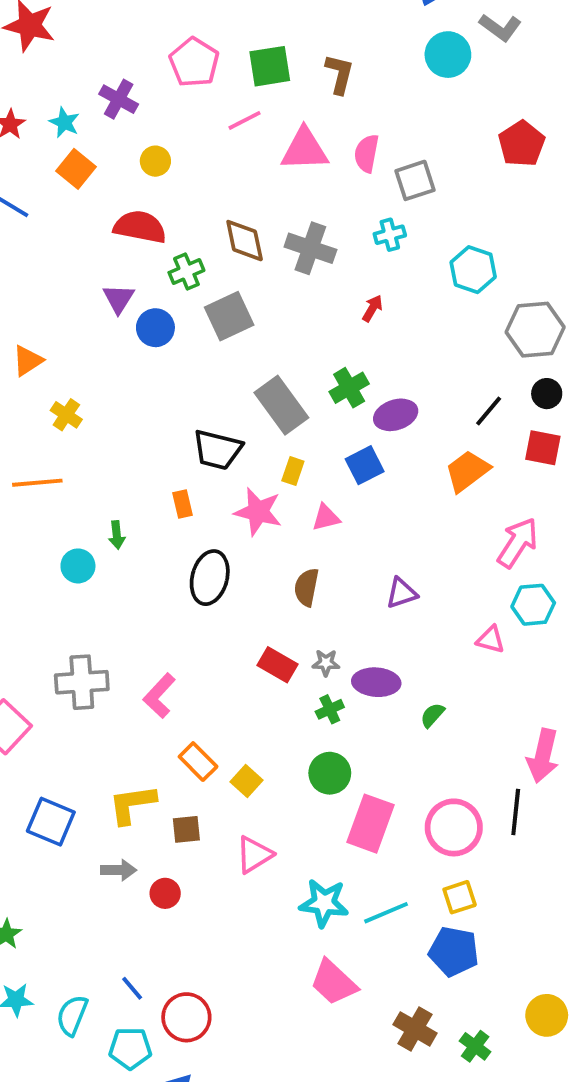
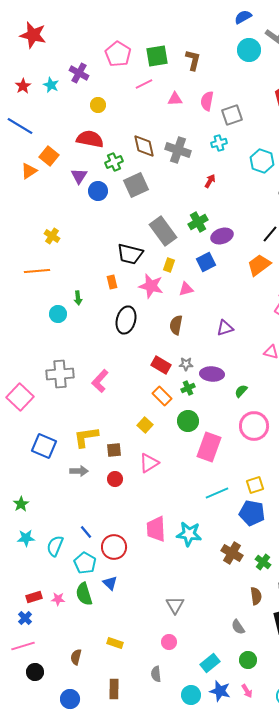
pink triangle: (305, 149) -> (175, 99), size x0.6
orange square: (76, 169) -> (49, 156), moved
orange triangle: (28, 361) -> (29, 171), moved
orange rectangle: (198, 762) -> (162, 396), moved
pink circle: (454, 827) -> (254, 426), moved
red circle: (165, 893) -> (115, 479), moved
cyan star: (324, 903) -> (189, 534), moved
pink trapezoid: (334, 982) -> (156, 529), moved, turned 44
cyan pentagon: (130, 1048) -> (85, 563), turned 30

